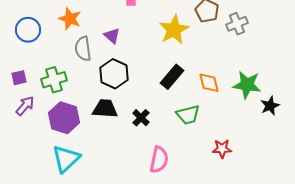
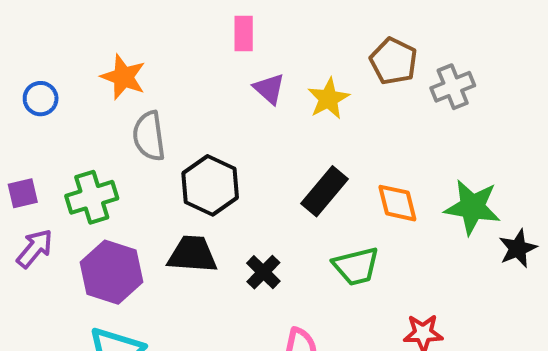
blue circle: (28, 30) -> (41, 99), size x0.7
yellow star: (174, 30) -> (328, 99), size x0.7
purple triangle: (112, 36) -> (269, 89), moved

